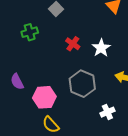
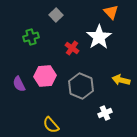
white star: (101, 48) -> (99, 37), moved, size x1.4
pink hexagon: (44, 97) -> (45, 76), moved

